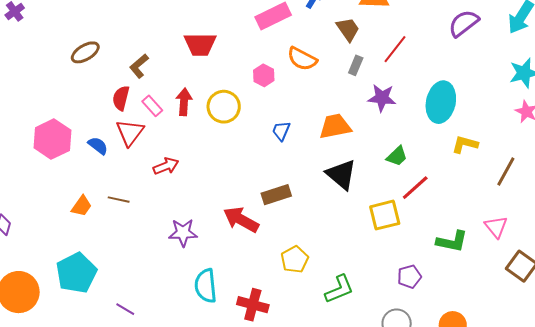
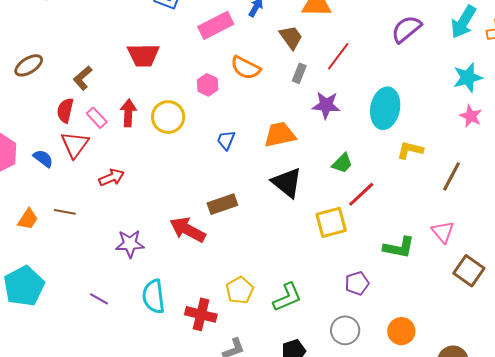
yellow pentagon: (295, 259) -> (240, 290), moved
purple line: (125, 309) -> (99, 299), moved

